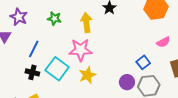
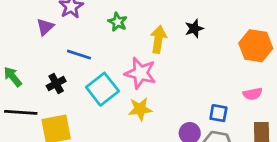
blue line: (34, 49) -> (79, 55), turned 66
blue square: (143, 62) -> (218, 113), turned 32
black cross: (32, 72) -> (56, 84), moved, turned 32

